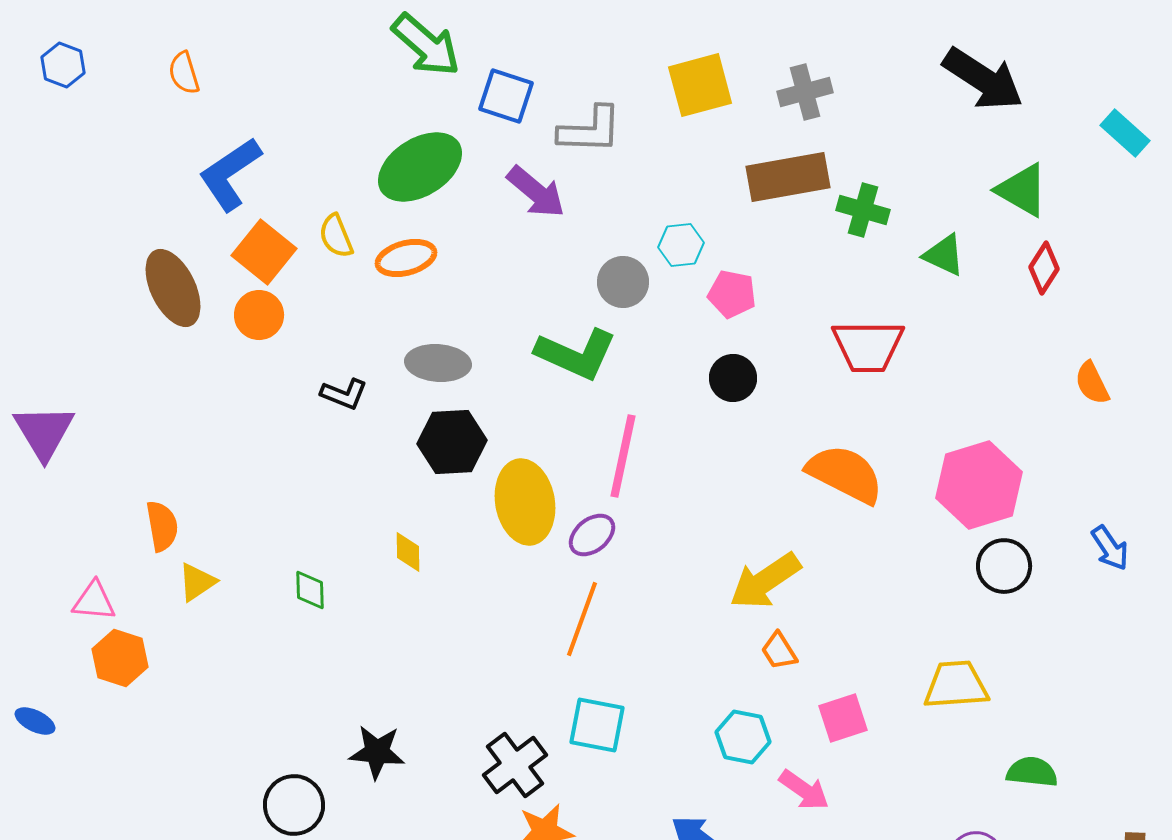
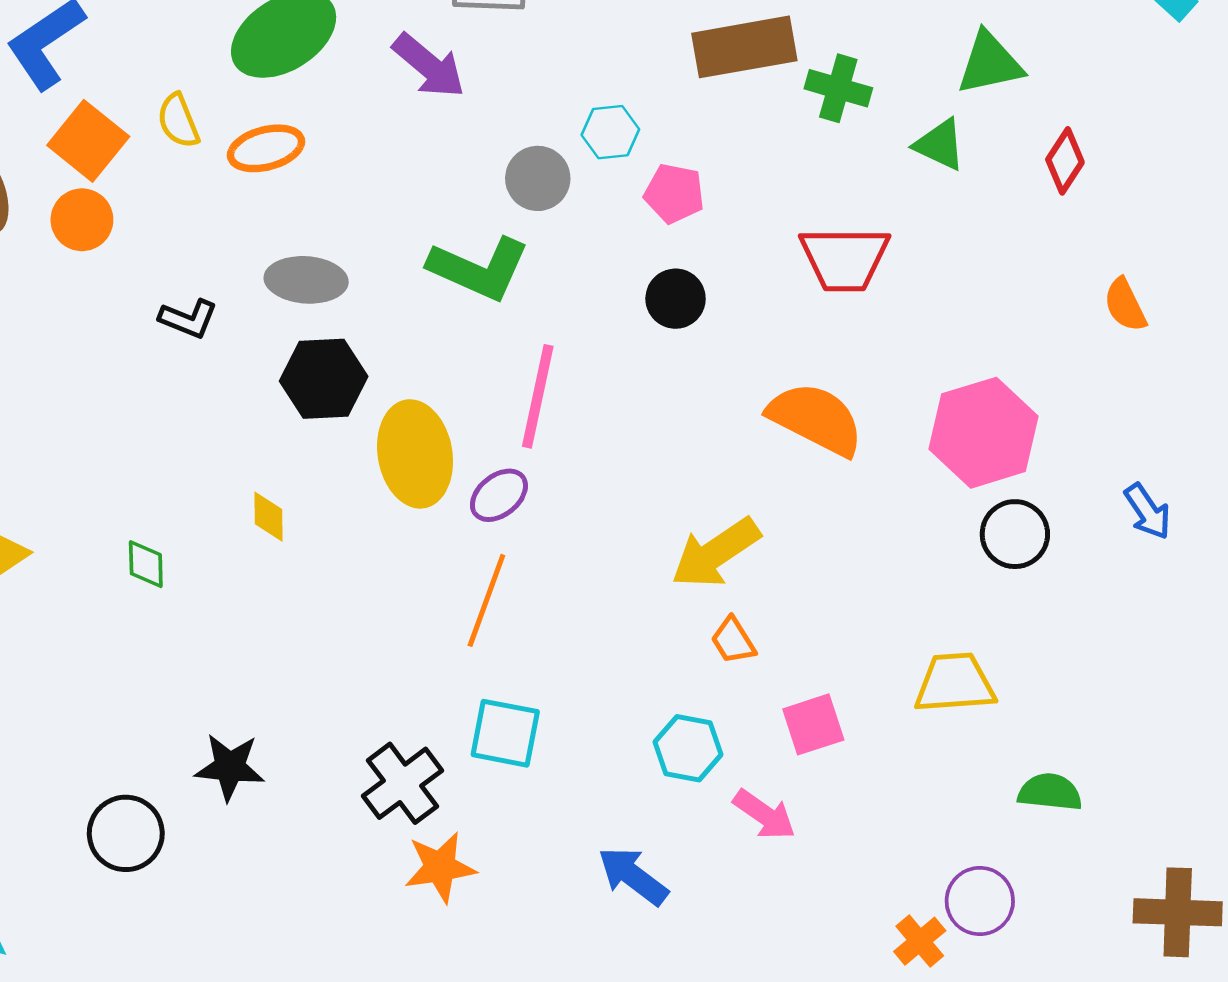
green triangle: (1022, 190) -> (990, 63), moved, turned -42

